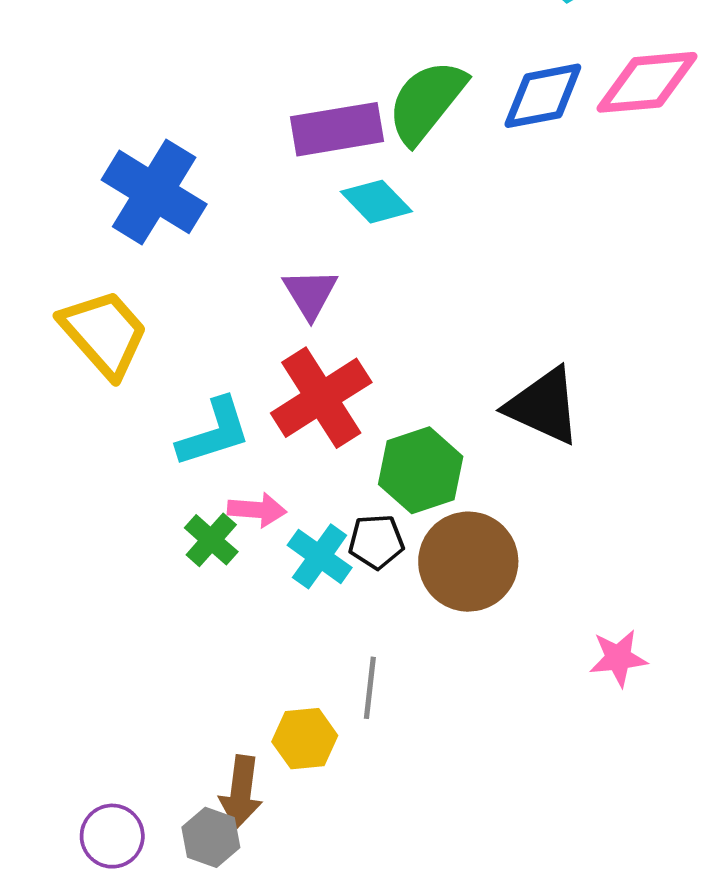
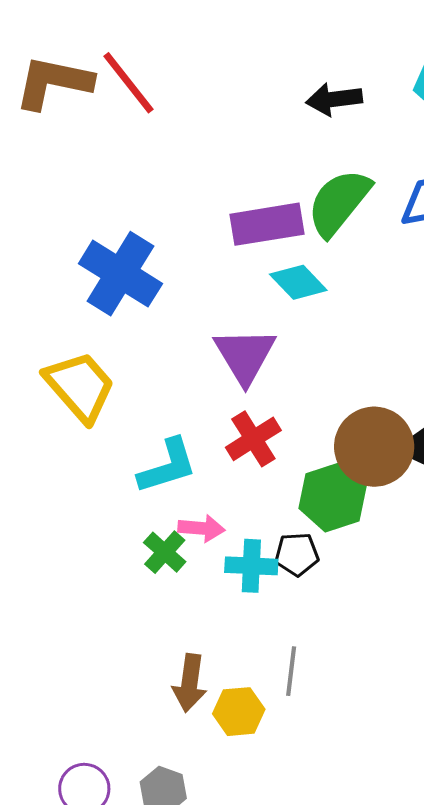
purple triangle: (310, 294) -> (245, 356), size x1.4
red cross: (321, 398) -> (253, 439), size x0.7
cyan cross: (320, 556) -> (251, 566), turned -33
brown circle: (468, 562) -> (374, 447), moved
brown arrow: (241, 792) -> (190, 683), moved

